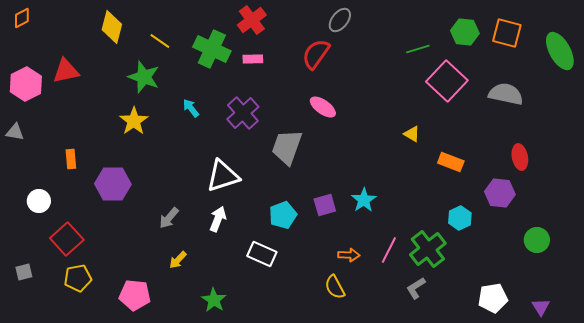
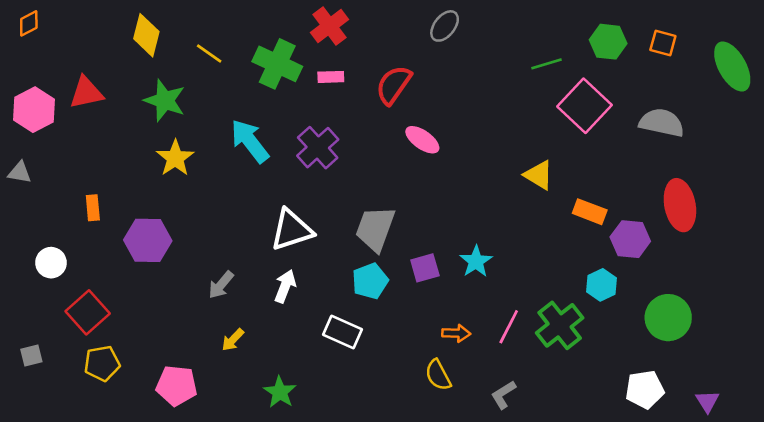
orange square: (507, 33) -> (663, 43), size x0.7
red semicircle: (316, 54) -> (394, 85), moved
green star: (144, 77) -> (165, 101), moved
cyan arrow: (191, 108) -> (250, 141), size x1.8
yellow triangle: (412, 134) -> (539, 175), size x1.4
gray trapezoid: (287, 147) -> (375, 229), moved
red ellipse: (520, 157) -> (680, 205), size x1.5
purple hexagon: (500, 193) -> (630, 239), moved
green circle: (537, 240) -> (668, 318), moved, size x1.4
gray L-shape: (416, 288) -> (503, 395), moved

